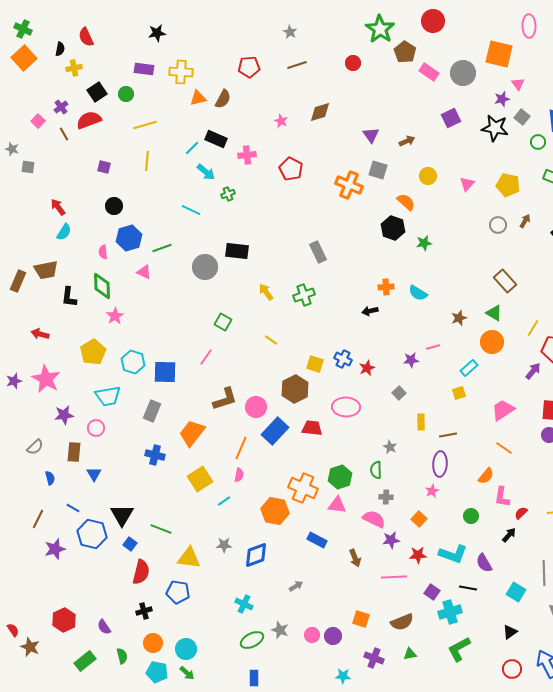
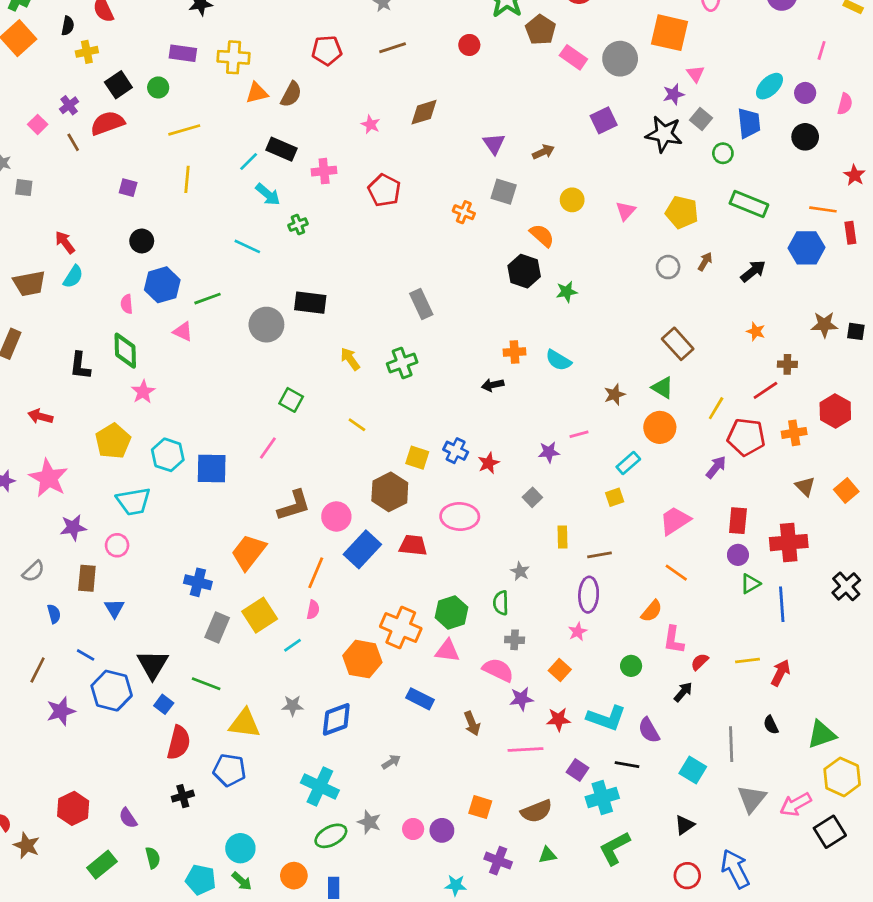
orange cross: (349, 185) -> (464, 212), size x0.6
brown trapezoid: (46, 270) -> (29, 283), moved
gray rectangle: (152, 411) -> (217, 628), moved
cyan cross: (244, 604) -> (320, 787), size x1.5
orange circle: (153, 643) -> (294, 876), moved

